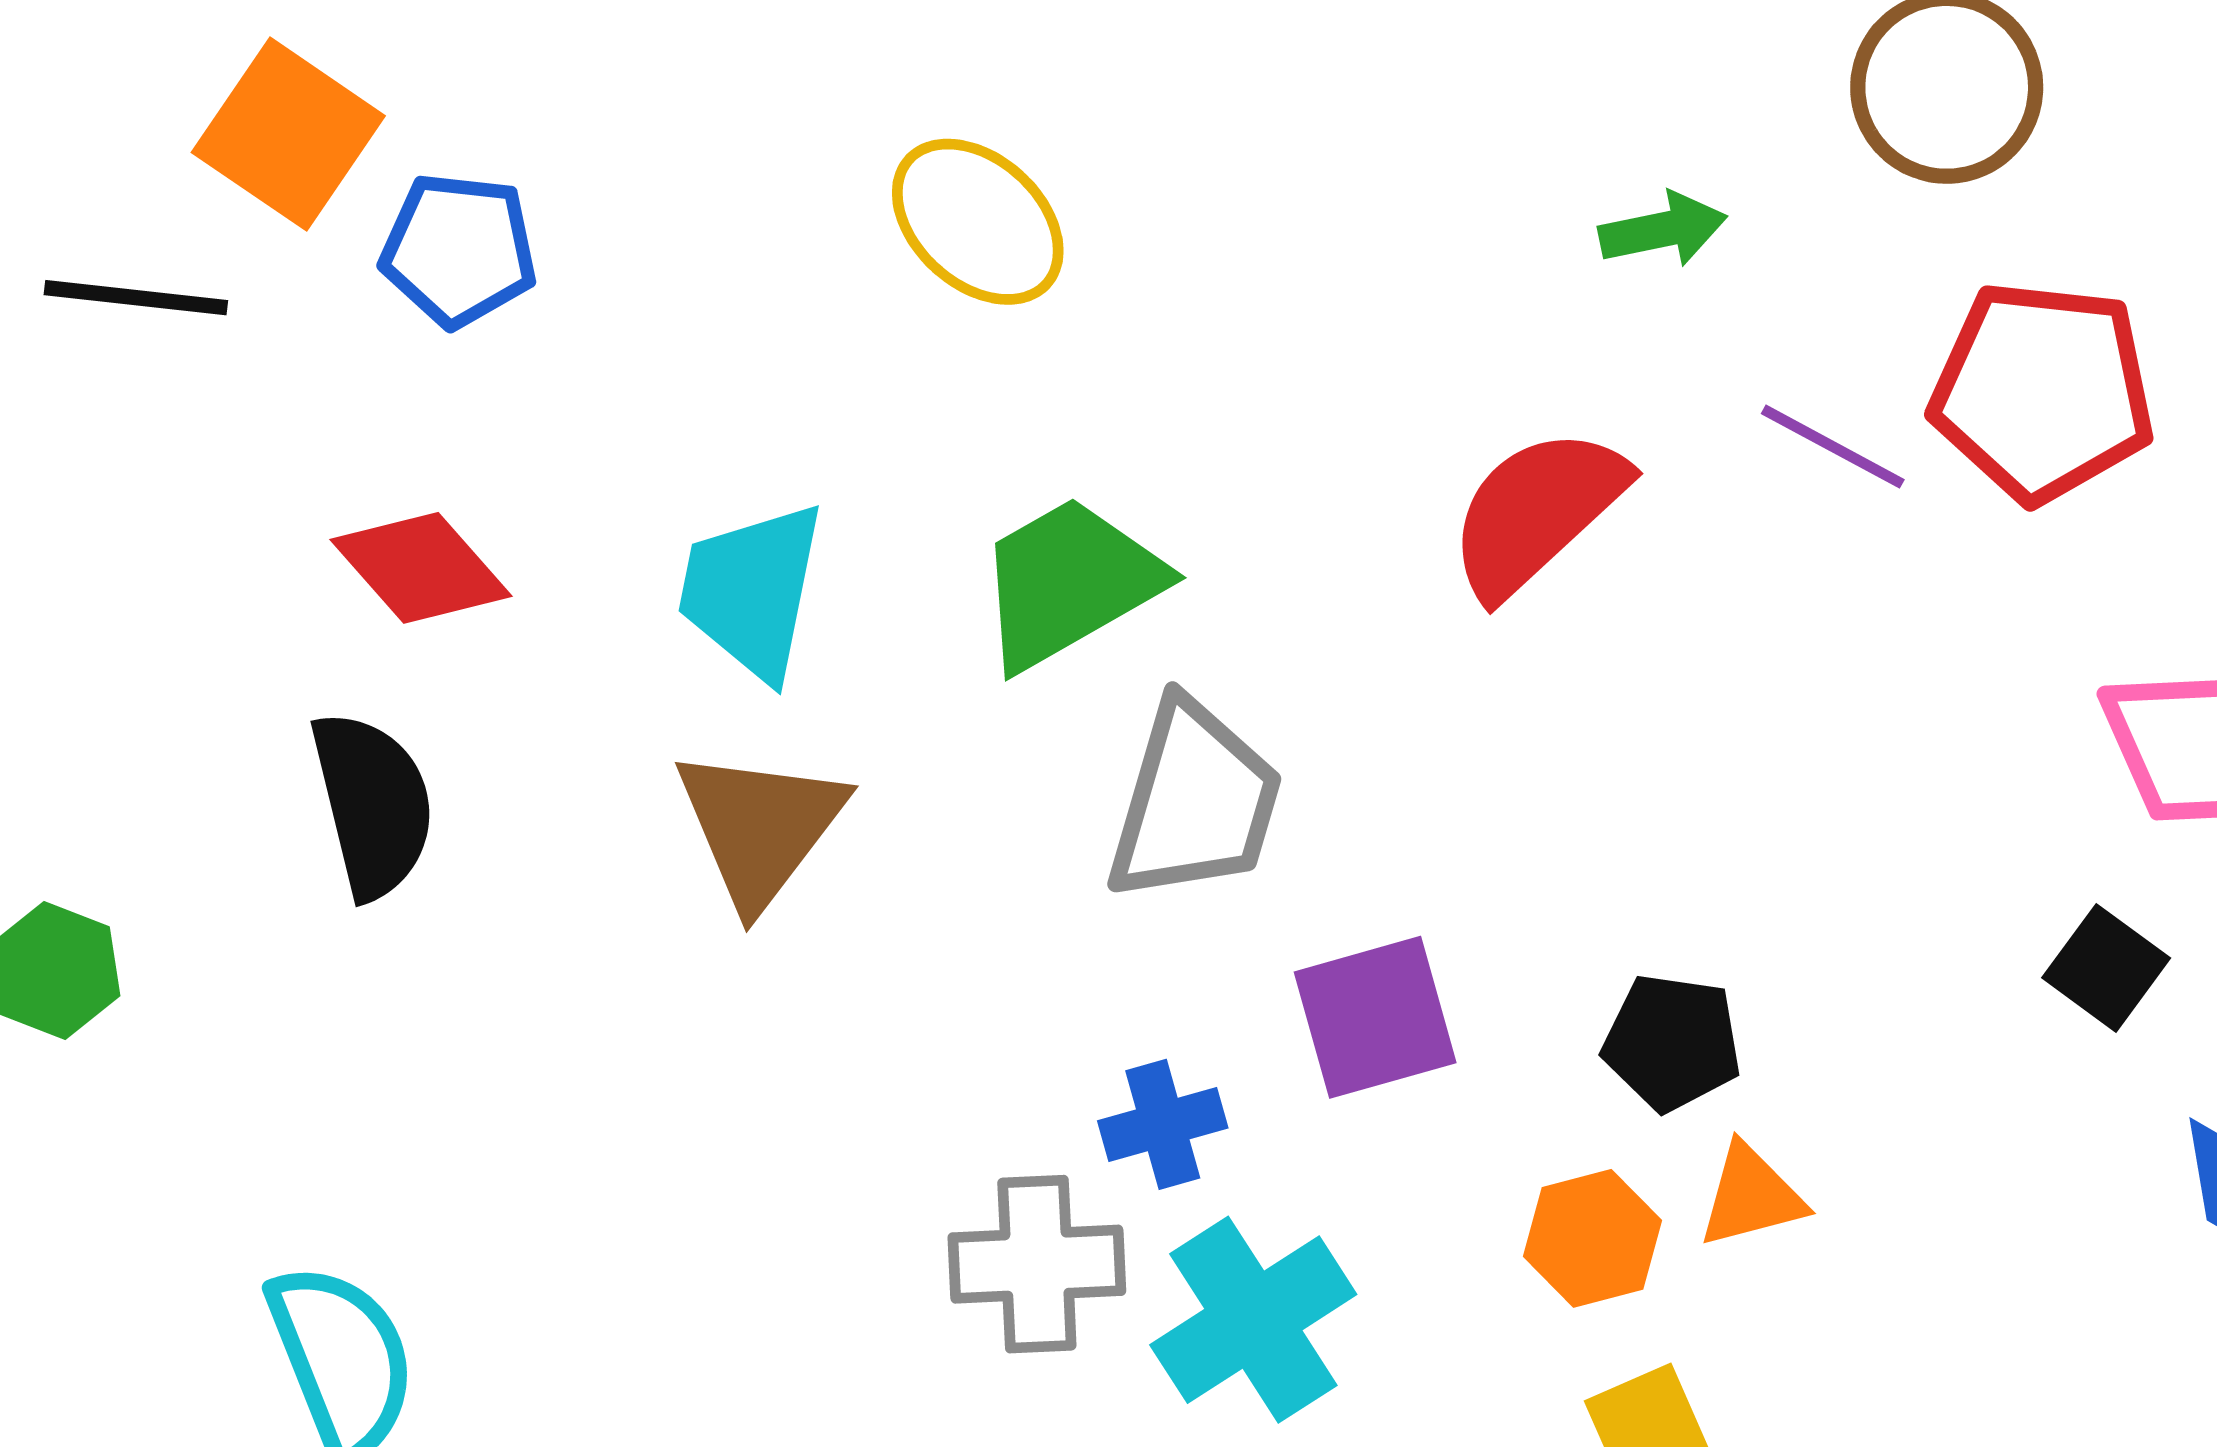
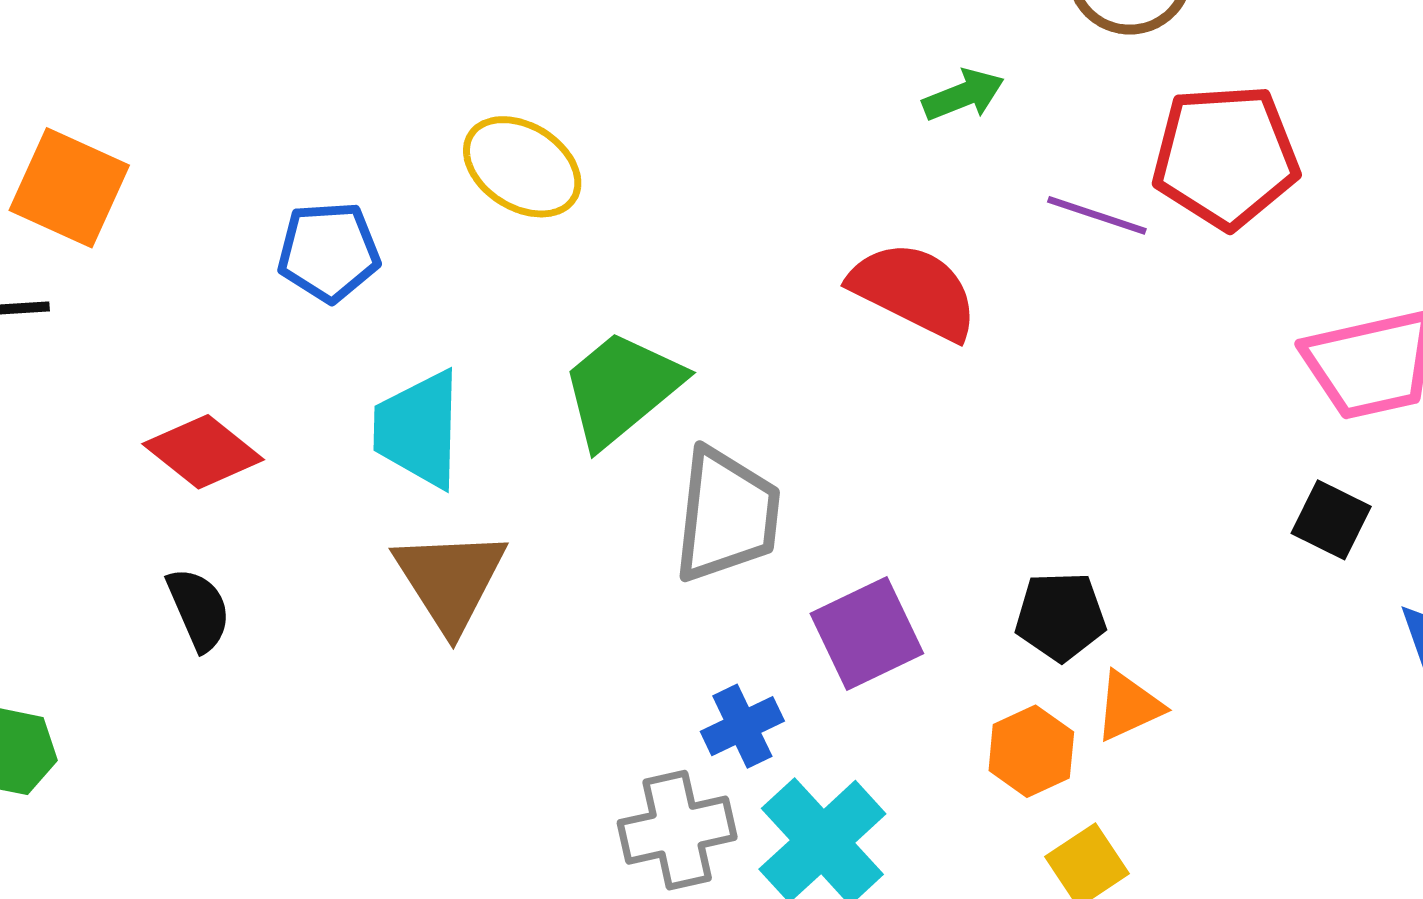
blue pentagon: (459, 250) -> (329, 252), moved
red semicircle: (1537, 512) -> (914, 291), turned 79
black semicircle: (373, 804) -> (199, 609), size x0.7

